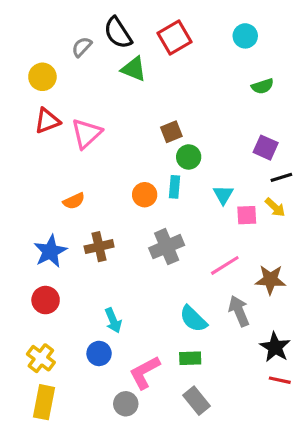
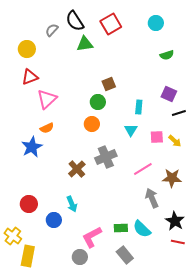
green triangle: (134, 69) -> (85, 44), turned -30
pink triangle: (86, 133) -> (47, 99), moved
green circle: (189, 157) -> (98, 102), moved
cyan rectangle: (174, 187) -> (139, 107), moved
cyan triangle: (223, 195) -> (131, 130), moved
yellow arrow: (275, 207) -> (175, 141), moved
brown cross: (99, 247) -> (77, 169), moved, turned -30
blue star: (50, 251) -> (32, 147), moved
red circle: (46, 300) -> (29, 204), moved
cyan semicircle: (193, 319) -> (142, 229), moved
blue circle: (99, 353) -> (54, 220), moved
yellow cross: (41, 358) -> (13, 236), moved

